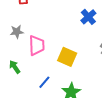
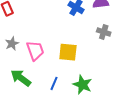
green arrow: (15, 67) -> (21, 78), size x1.5

